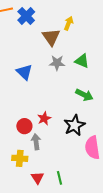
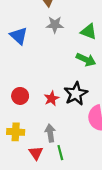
green triangle: (82, 61) -> (89, 32), moved
red star: (44, 118) -> (51, 98), moved
gray arrow: (36, 142) -> (50, 133), moved

